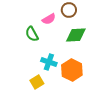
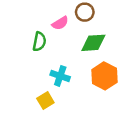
green semicircle: (32, 34) -> (39, 42), turned -140
orange hexagon: (72, 70) -> (104, 76), moved

